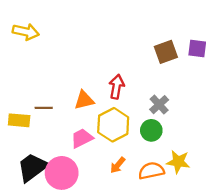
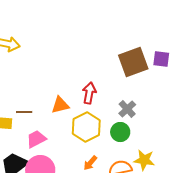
brown square: (166, 52) -> (133, 62), size x1.4
pink trapezoid: (82, 138) -> (36, 139), moved

